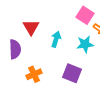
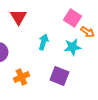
red triangle: (31, 27) -> (18, 17), moved

